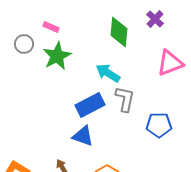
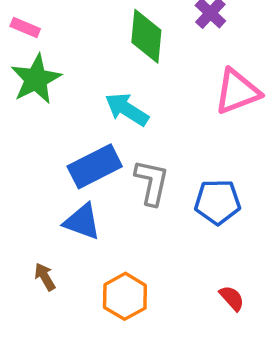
gray L-shape: (125, 99) -> (152, 182), moved

